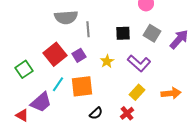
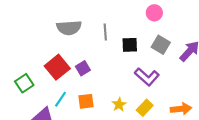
gray line: (88, 29) -> (105, 32), moved
yellow star: (107, 61) -> (119, 105), moved
orange square: (82, 86) -> (86, 101), size x0.7

